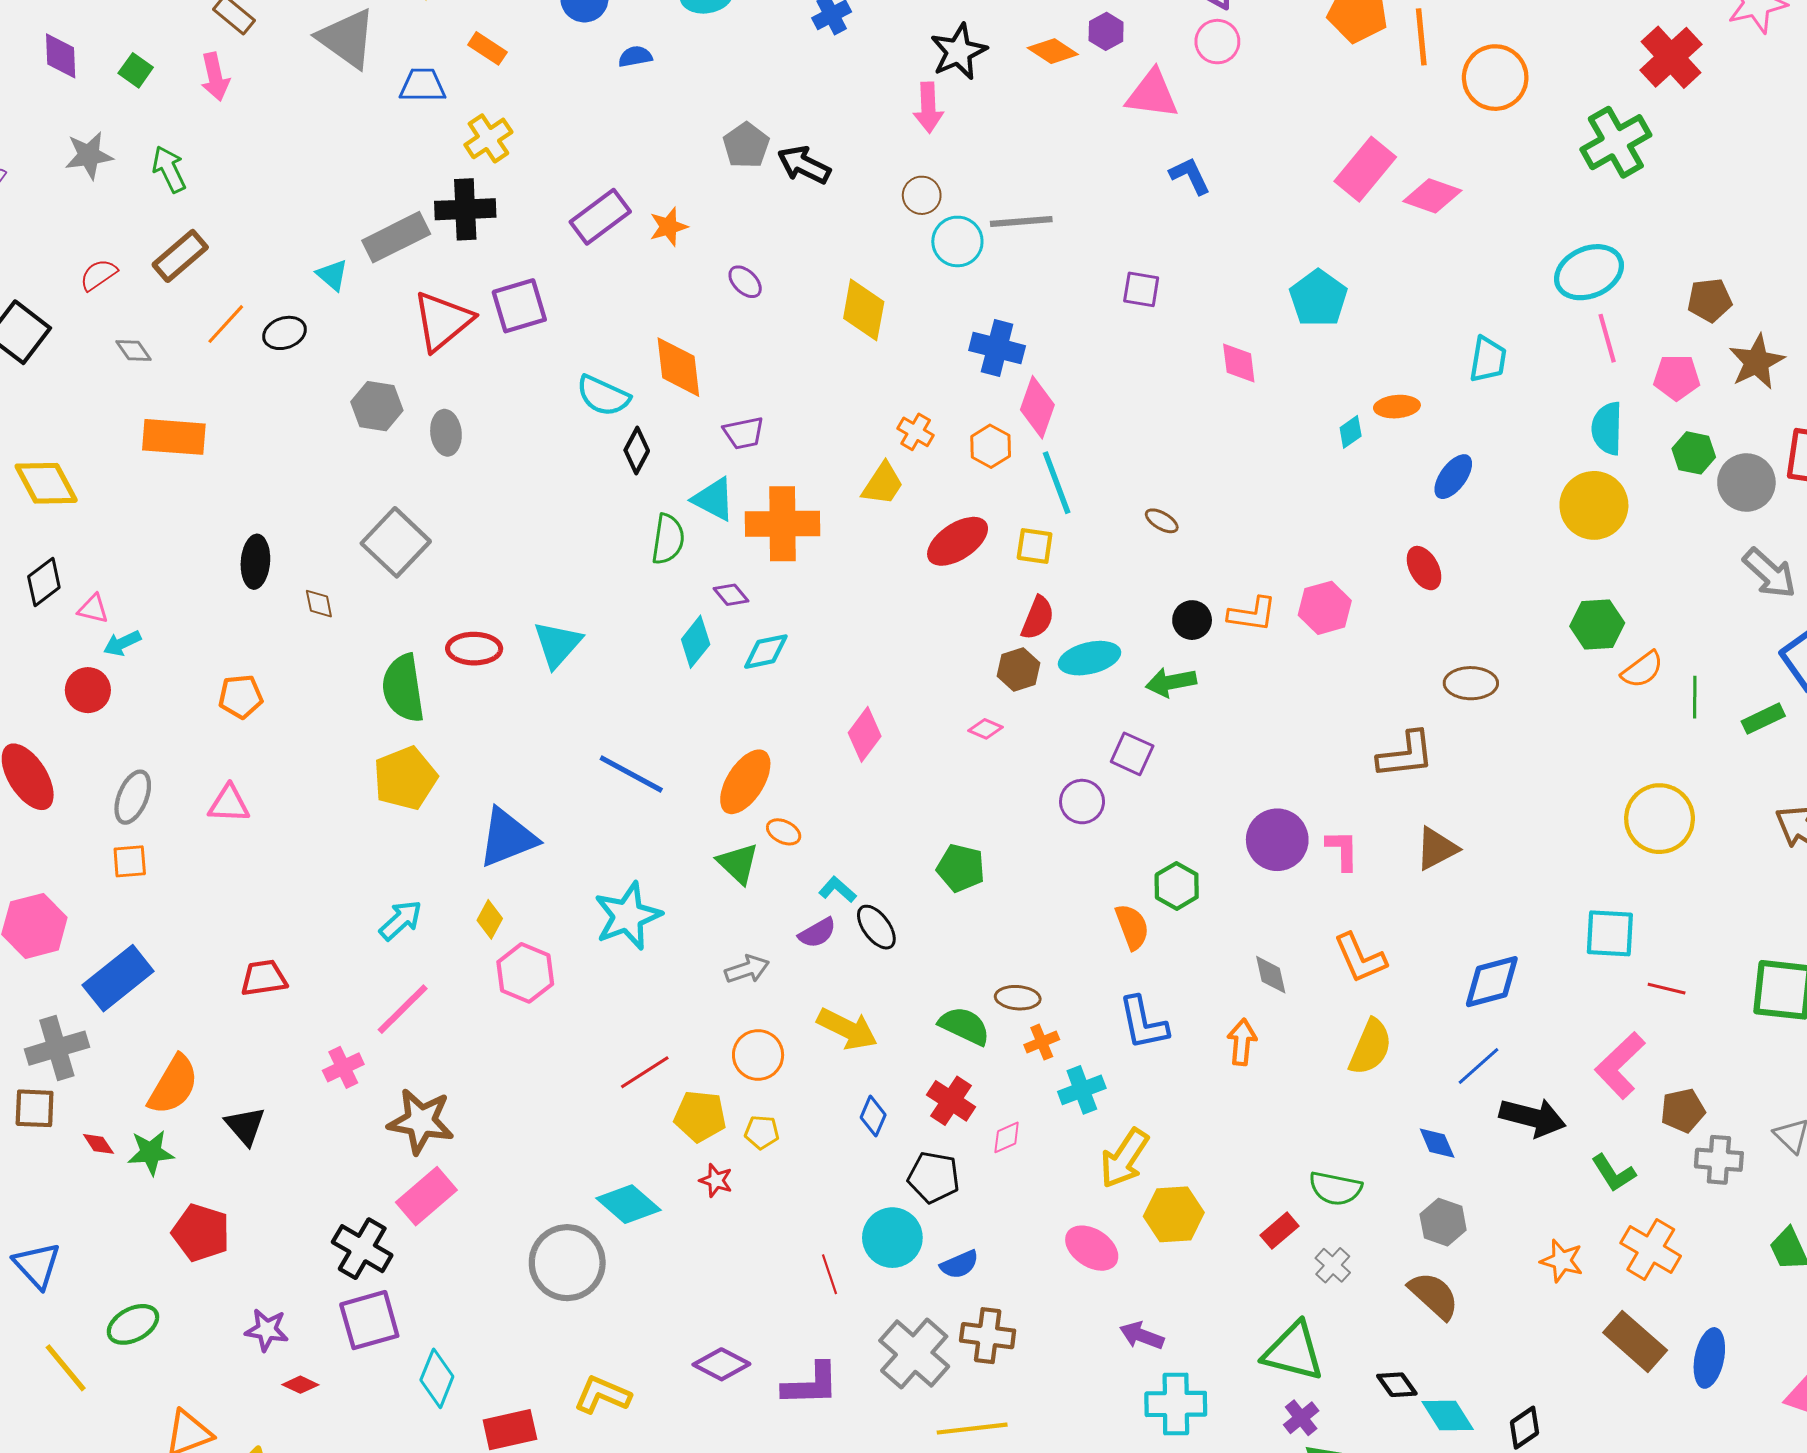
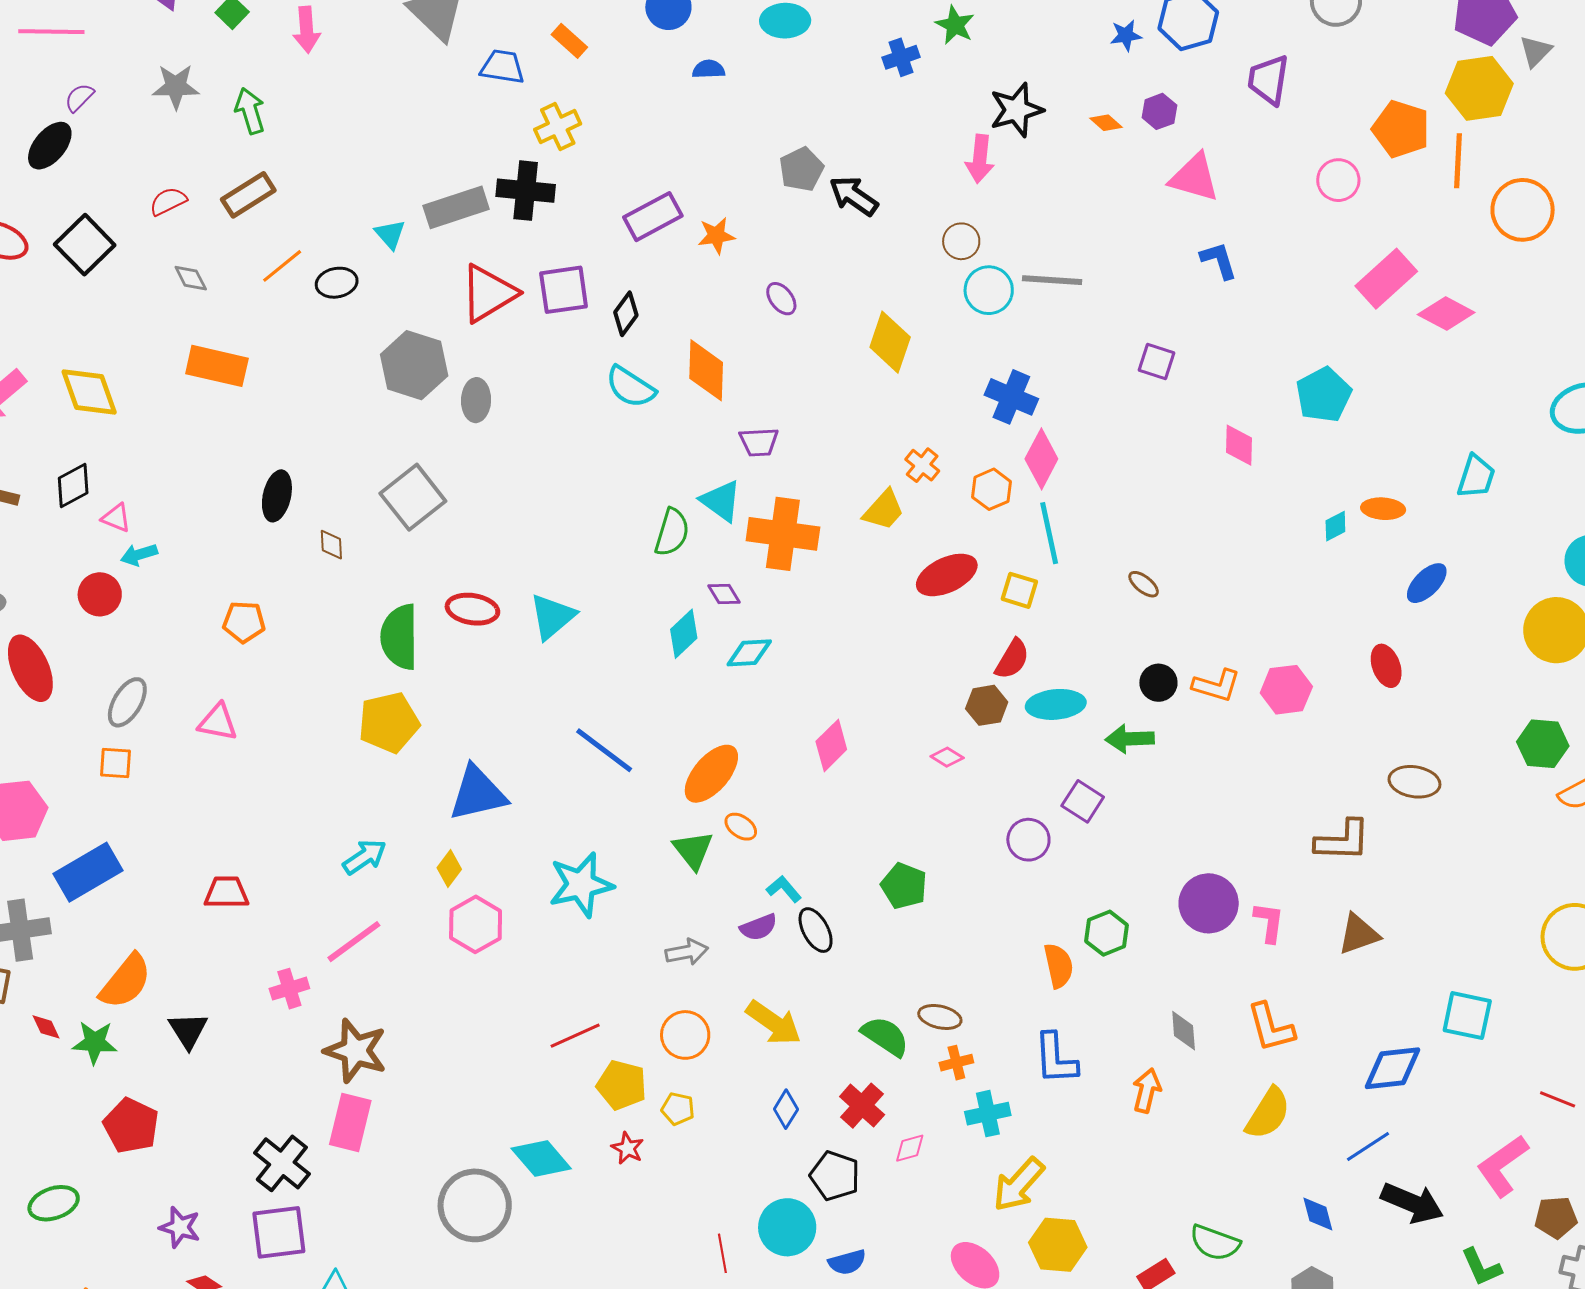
pink circle: (1217, 42) -> (1338, 180), moved
orange diamond: (1053, 51) -> (1106, 123), size x0.7
gray hexagon: (377, 406) -> (414, 365), size x1.4
black diamond: (637, 451) -> (626, 314), moved
cyan square: (1610, 933) -> (1467, 1016), moved
pink rectangle: (426, 1196) -> (350, 1123), turned -44

